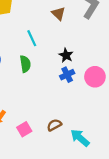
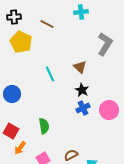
brown triangle: (59, 14) -> (80, 67), moved
green semicircle: (25, 64) -> (44, 126), moved

